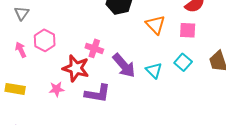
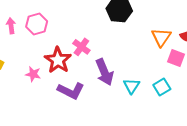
orange triangle: (156, 25) -> (161, 37), moved

